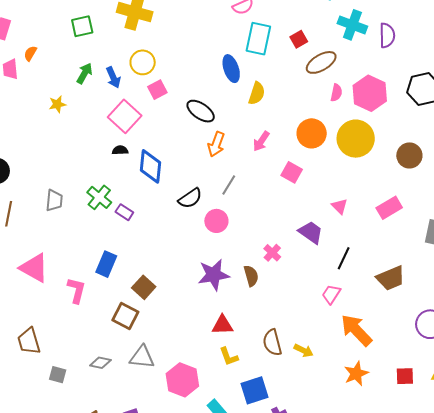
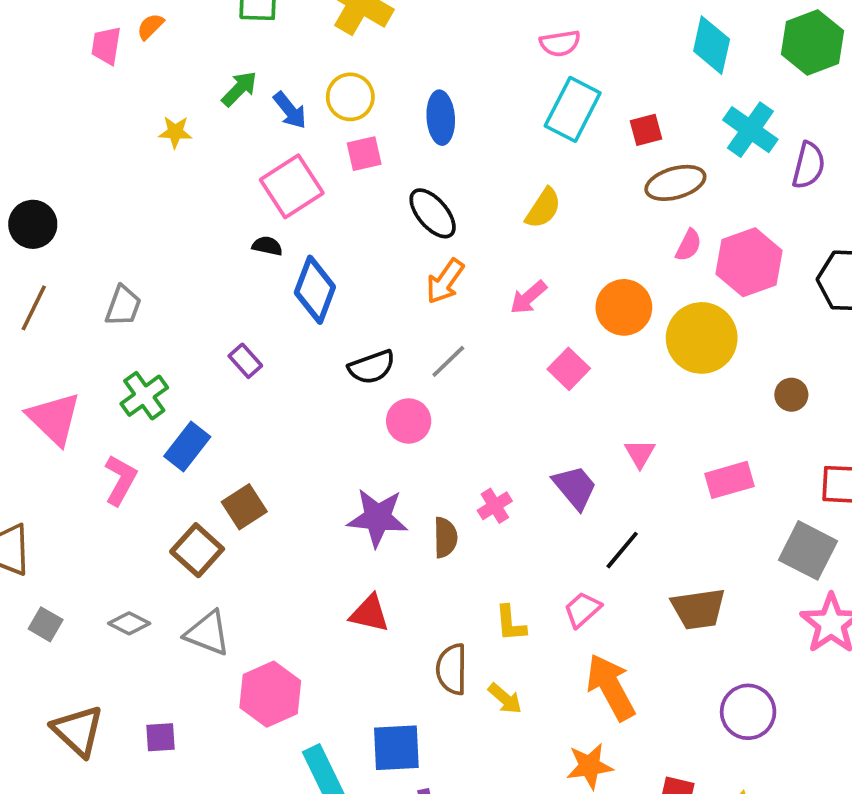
blue ellipse: (231, 69) -> (441, 118), moved
blue arrow: (113, 77) -> (290, 110), turned -30
brown circle: (409, 155) -> (791, 395), size x0.7
green cross: (99, 197) -> (144, 396), moved
yellow L-shape: (229, 357) -> (511, 623), moved

